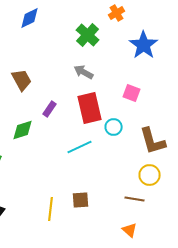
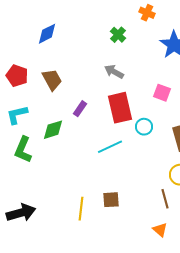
orange cross: (117, 13) -> (147, 13), turned -35
blue diamond: (30, 18) -> (47, 34), moved
green cross: (88, 35) -> (118, 35), size x0.7
brown line: (135, 199) -> (165, 199), turned 66

